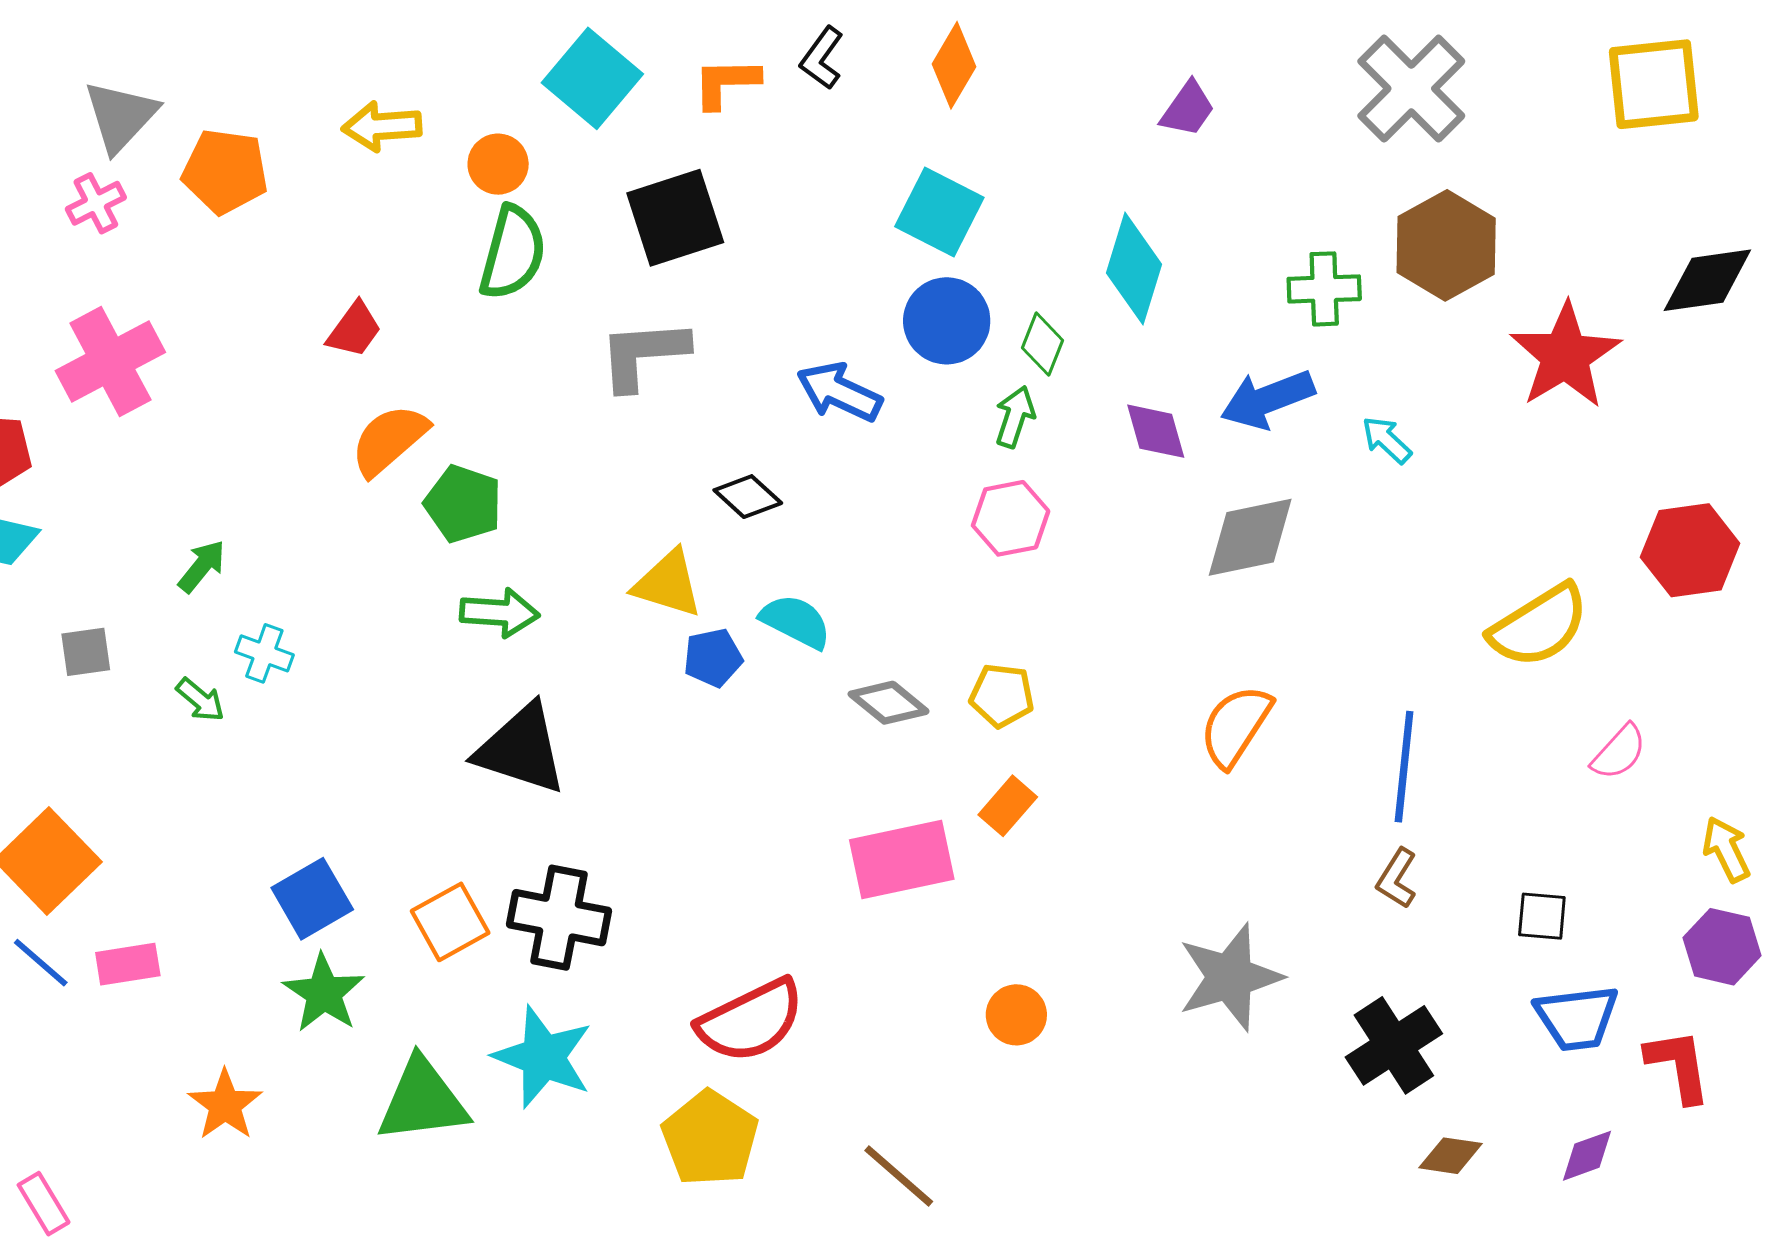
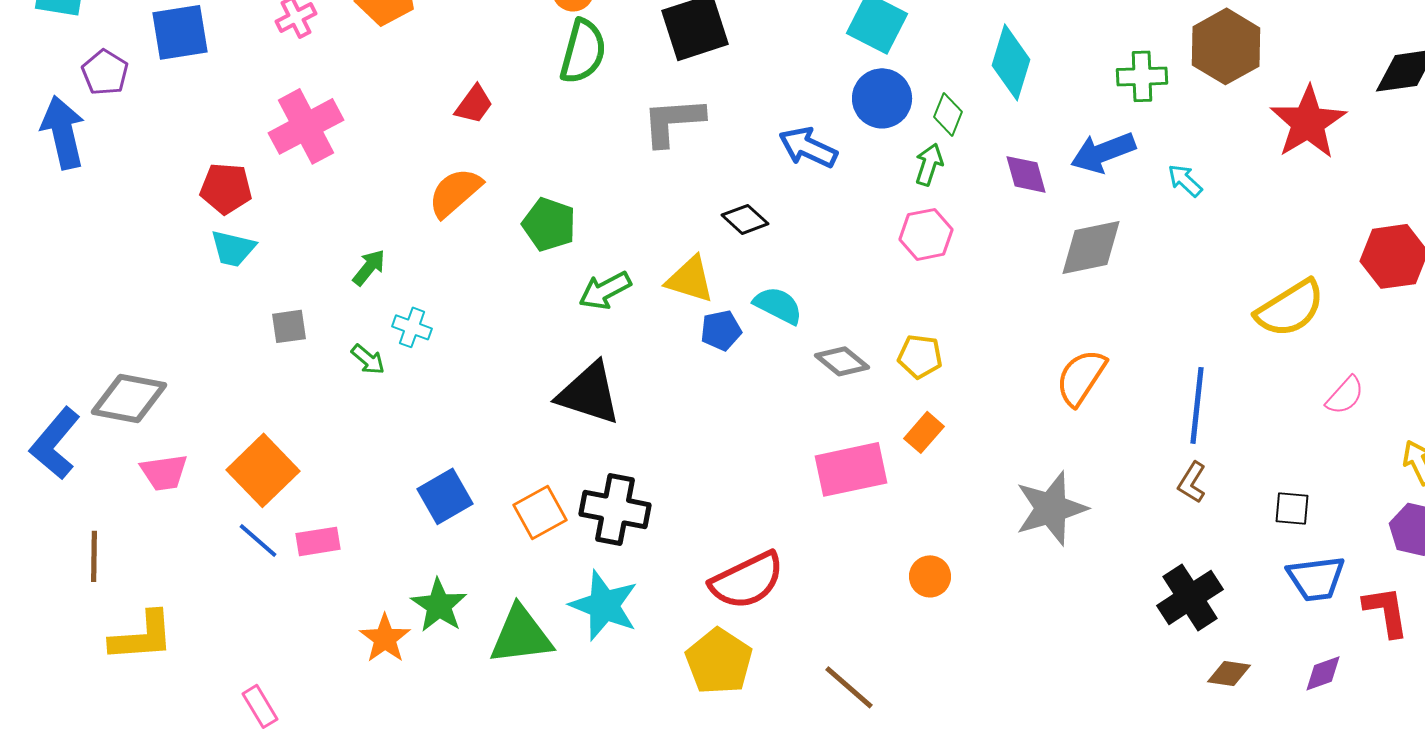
orange semicircle: (389, 440) -> (455, 192), moved
green arrow: (499, 613) -> (605, 290), moved, turned 148
gray star: (1230, 977) -> (1051, 508), moved
green star: (324, 993) -> (439, 605), moved

